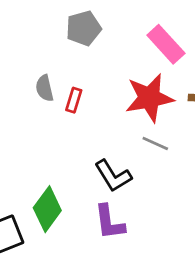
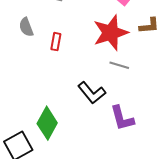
gray semicircle: (45, 88) -> (26, 27), moved
purple L-shape: (109, 222) -> (122, 118), moved

